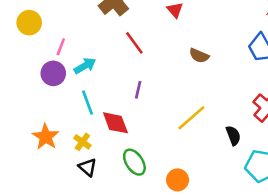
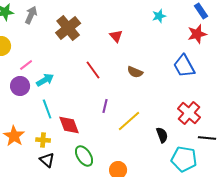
red line: (134, 43) -> (93, 70), moved
pink line: (61, 47) -> (26, 65), turned 32
purple line: (138, 90) -> (105, 106), moved
yellow cross: (82, 142) -> (43, 140), turned -32

